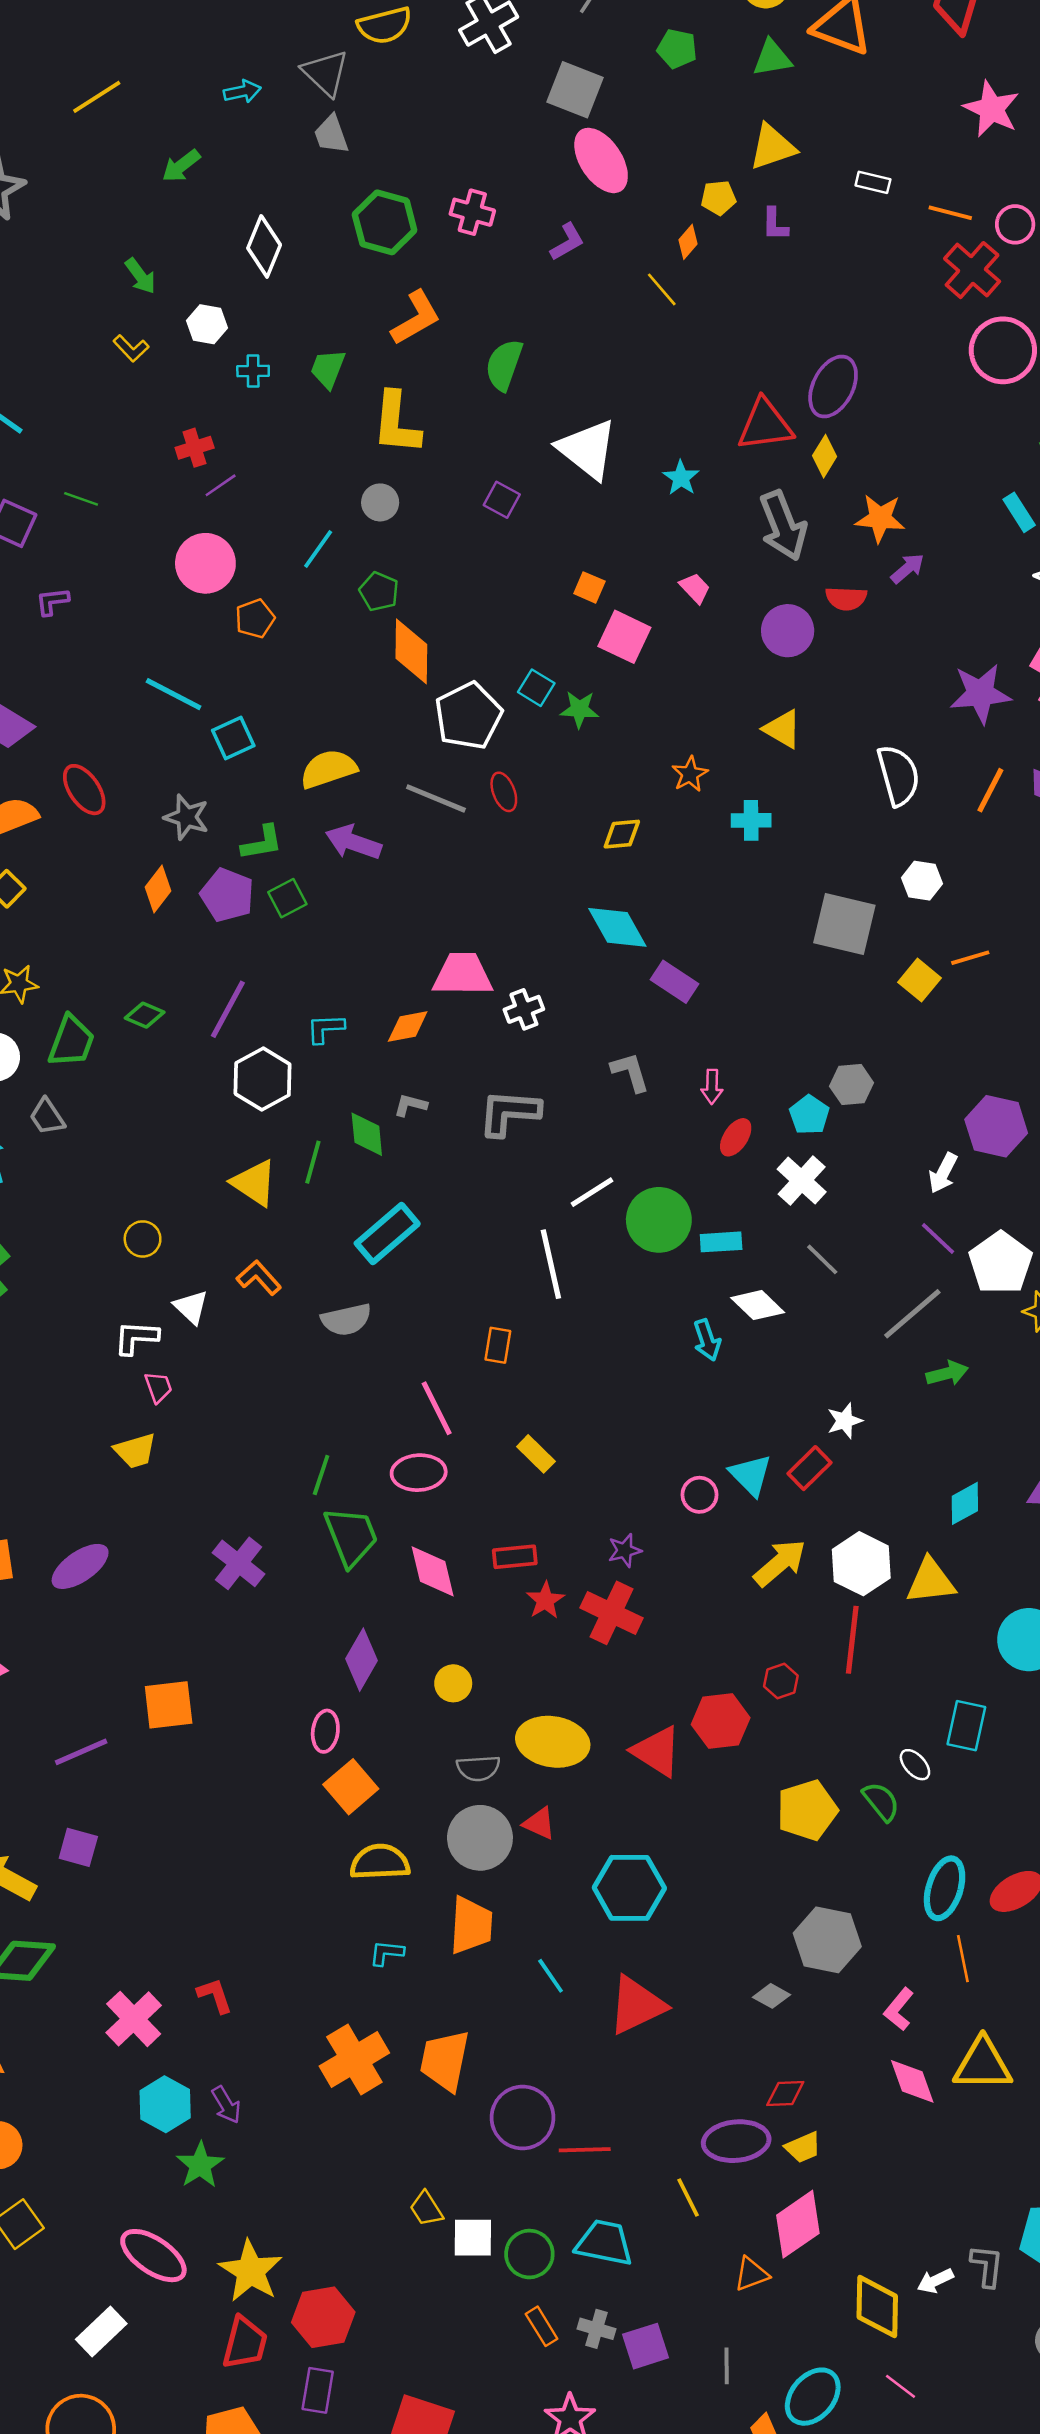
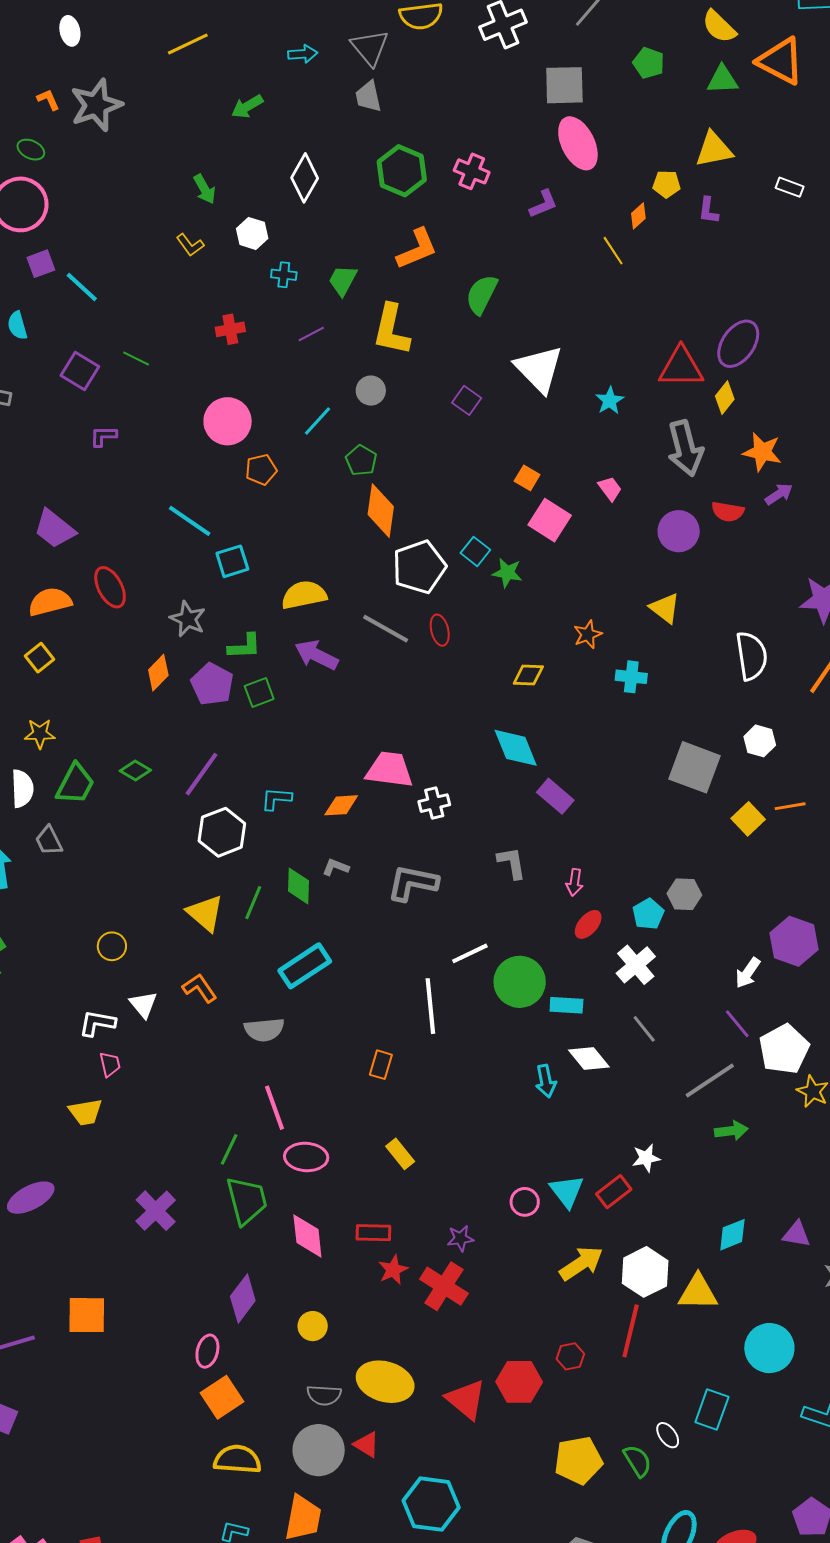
gray square: (575, 90) -> (564, 85), turned -30
purple line: (221, 485) -> (311, 334), moved
pink line: (437, 1408) -> (275, 1108), moved

